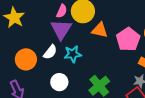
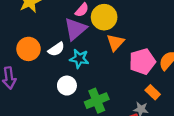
orange triangle: (100, 30) -> (115, 42), turned 42
white circle: (59, 82) -> (67, 86), moved

